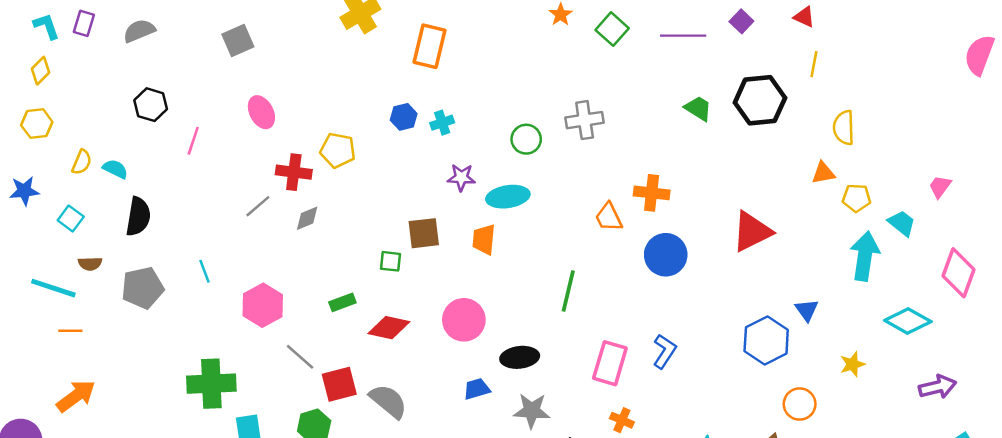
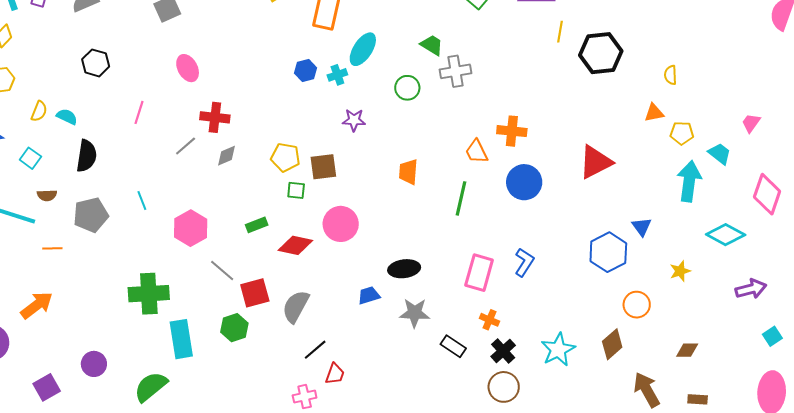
yellow line: (814, 64) -> (560, 32), moved
green trapezoid: (698, 108) -> (432, 45), moved
yellow semicircle: (844, 128) -> (670, 75), size x0.7
pink line: (193, 141) -> (139, 112), moved
yellow pentagon: (338, 150) -> (285, 157), moved
cyan ellipse: (508, 197) -> (363, 49), moved, turned -48
orange trapezoid: (484, 239) -> (408, 172), moved
green line: (568, 291) -> (461, 198), moved
pink circle: (464, 320) -> (341, 224), moved
orange line: (70, 331) -> (52, 248), moved
gray semicircle: (388, 401) -> (296, 306), turned -100

